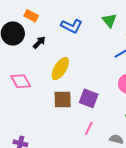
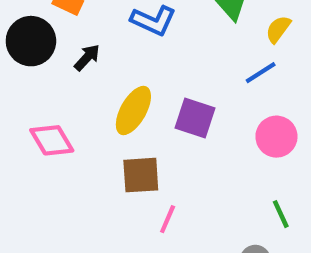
purple square: (89, 98) -> (195, 118), moved
pink line: (89, 128) -> (168, 219), moved

